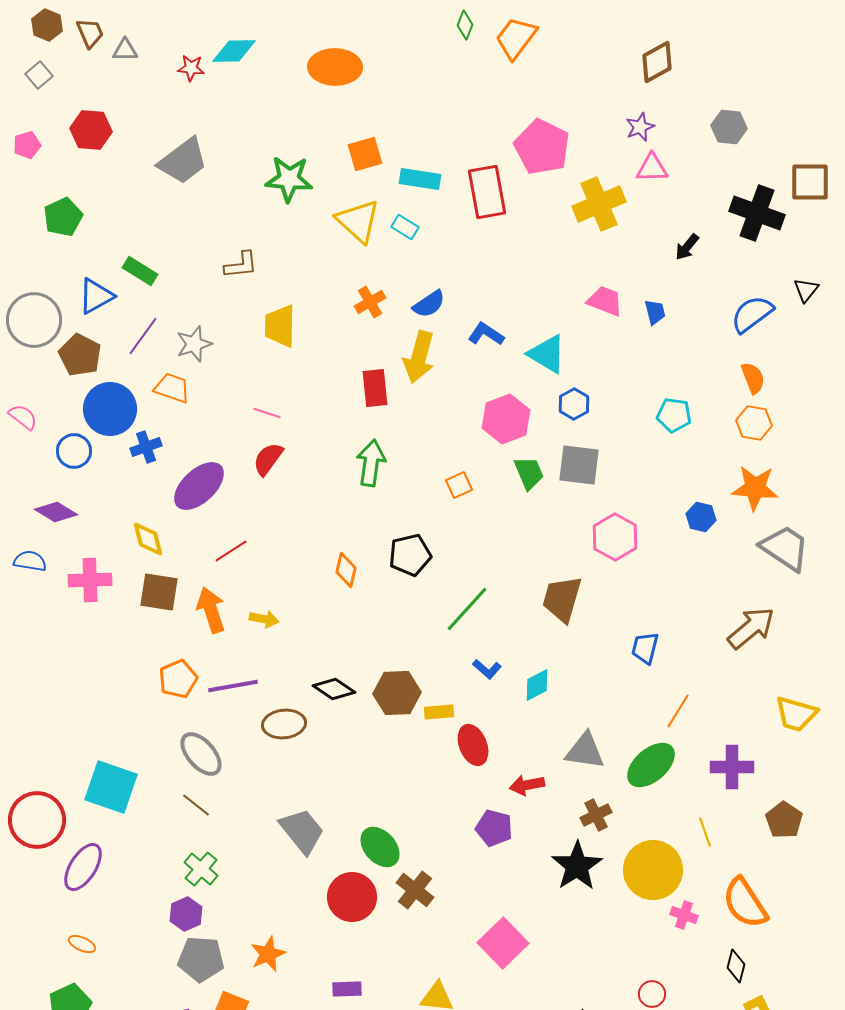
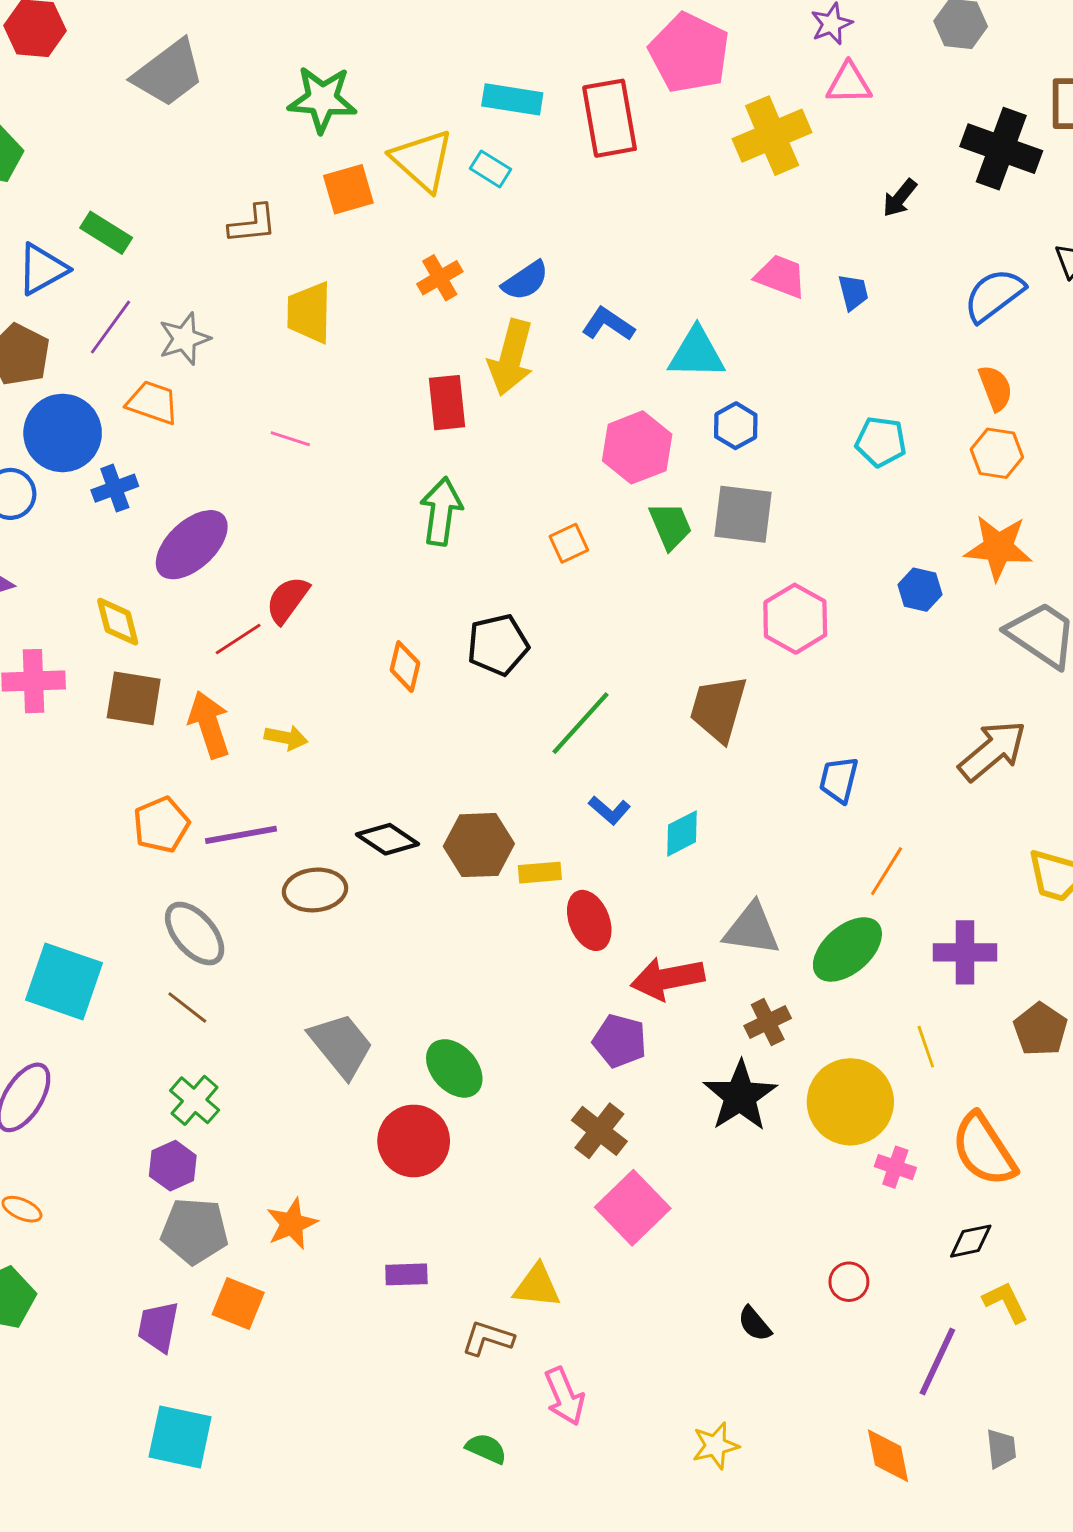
orange square: (365, 154) -> (348, 189), moved
cyan triangle: (547, 354) -> (697, 353), turned -30
red semicircle: (268, 459) -> (287, 600), moved
red arrow: (527, 785) -> (668, 978), size x1.4
brown cross: (415, 890) -> (599, 1131), moved
black diamond: (736, 966) -> (971, 1241), turned 64

